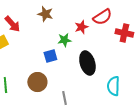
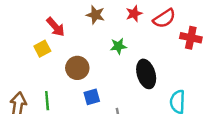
red star: (81, 27) -> (134, 14), moved
blue square: (50, 56) -> (92, 97), moved
brown circle: (37, 82) -> (77, 68), moved

